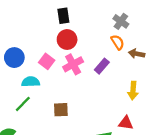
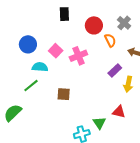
black rectangle: (63, 16) -> (64, 14), moved
red circle: (67, 40) -> (94, 25), moved
orange semicircle: (118, 42) -> (110, 40), moved
purple rectangle: (102, 66) -> (115, 71), moved

